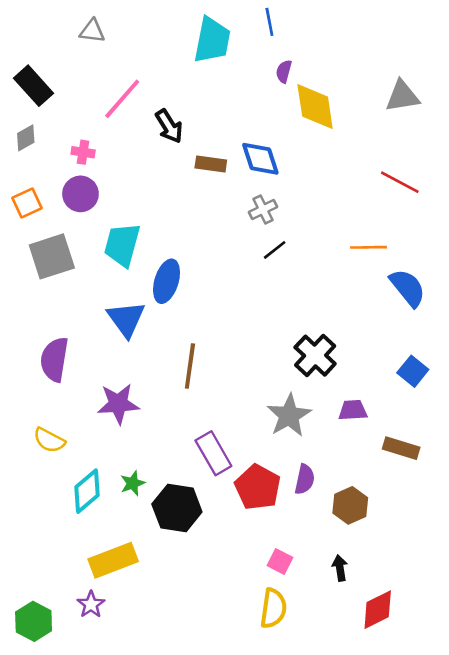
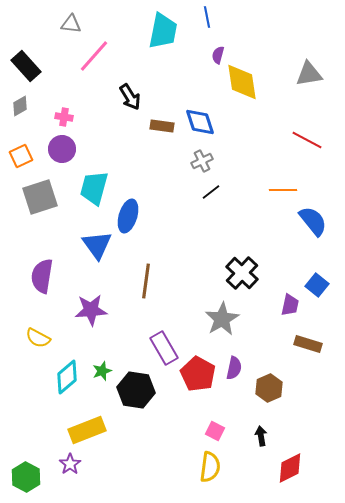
pink line: (122, 99) -> (94, 56), moved
purple trapezoid: (353, 410) -> (290, 305), moved, turned 105

